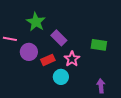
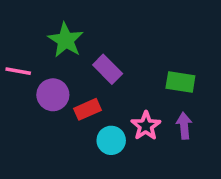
pink star: (72, 59) -> (146, 126), moved
purple arrow: (101, 86) -> (184, 126), moved

